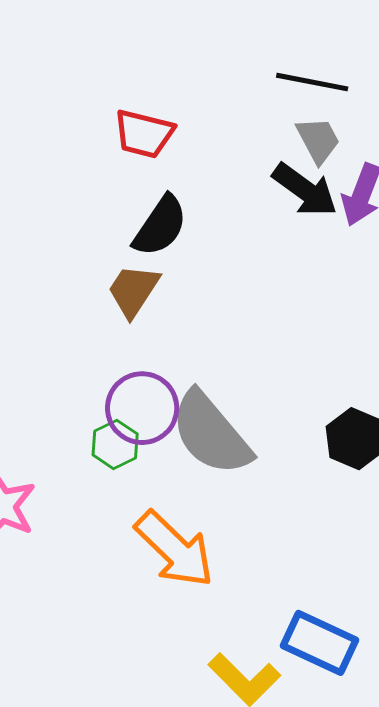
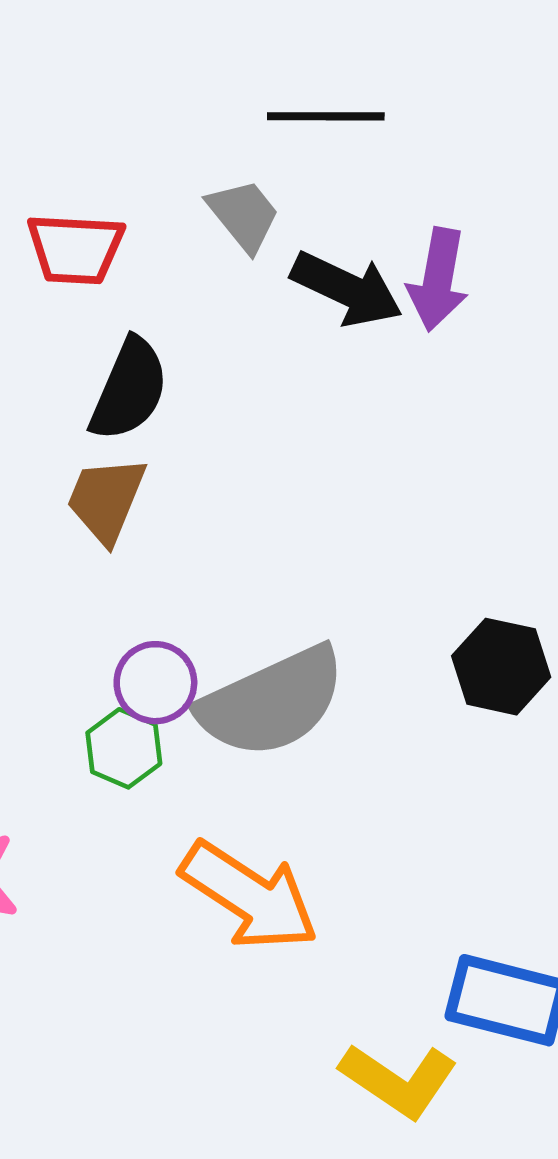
gray trapezoid: (318, 140) -> (244, 215), moved
purple circle: (142, 408) -> (155, 683), size x0.7
gray semicircle: (211, 433) -> (272, 702), turned -64

